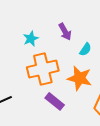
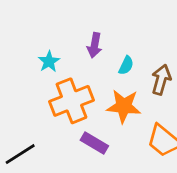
purple arrow: (65, 32) -> (95, 45), turned 48

